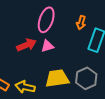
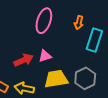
red arrow: (26, 45) -> (24, 60), moved
pink triangle: (47, 46) -> (45, 56), moved

